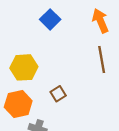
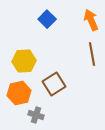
brown square: (58, 94) -> (54, 84), size x1.6

